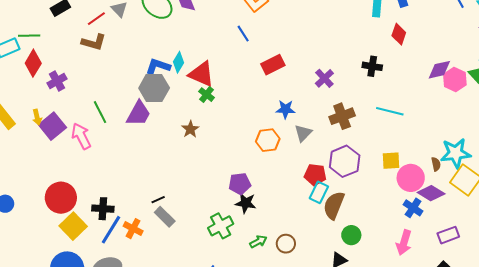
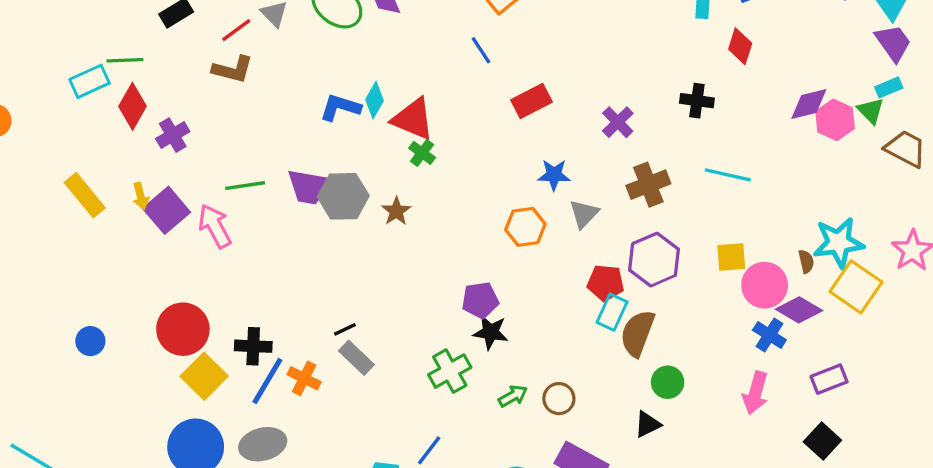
gray hexagon: (154, 88) -> (343, 196), moved
green line: (100, 112) -> (245, 186), turned -70
purple trapezoid: (139, 114) -> (310, 187), turned 72

